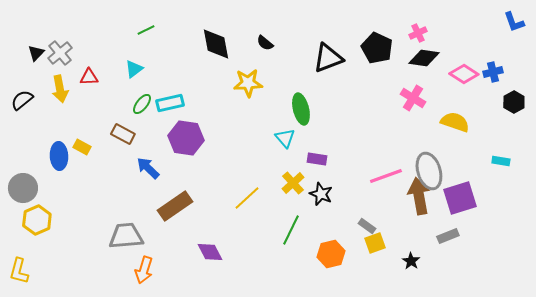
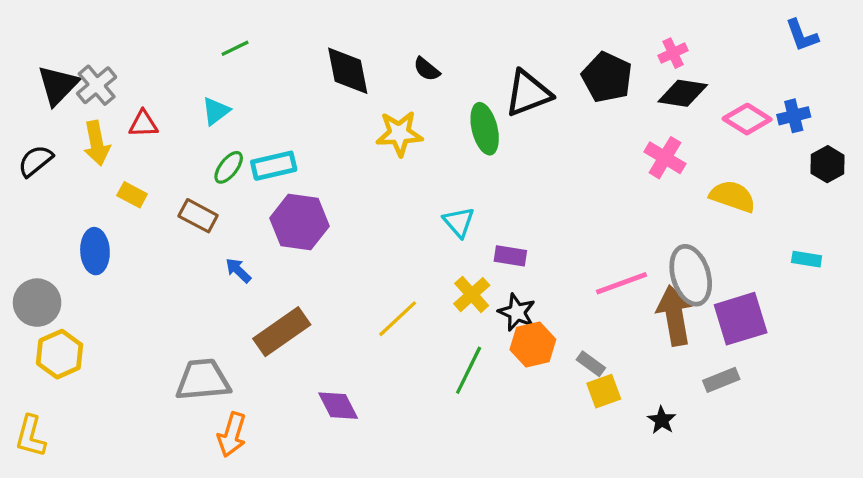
blue L-shape: (514, 22) -> (802, 35), moved
black triangle: (36, 53) -> (58, 85), size x1.6
green ellipse: (301, 109) -> (485, 129), moved
yellow rectangle: (82, 147) -> (132, 195), moved
blue arrow: (148, 168) -> (238, 270), size x0.7
orange hexagon: (331, 254) -> (533, 344), moved

